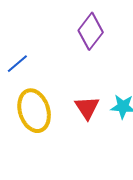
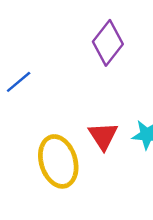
yellow ellipse: (34, 111) -> (58, 161), moved

